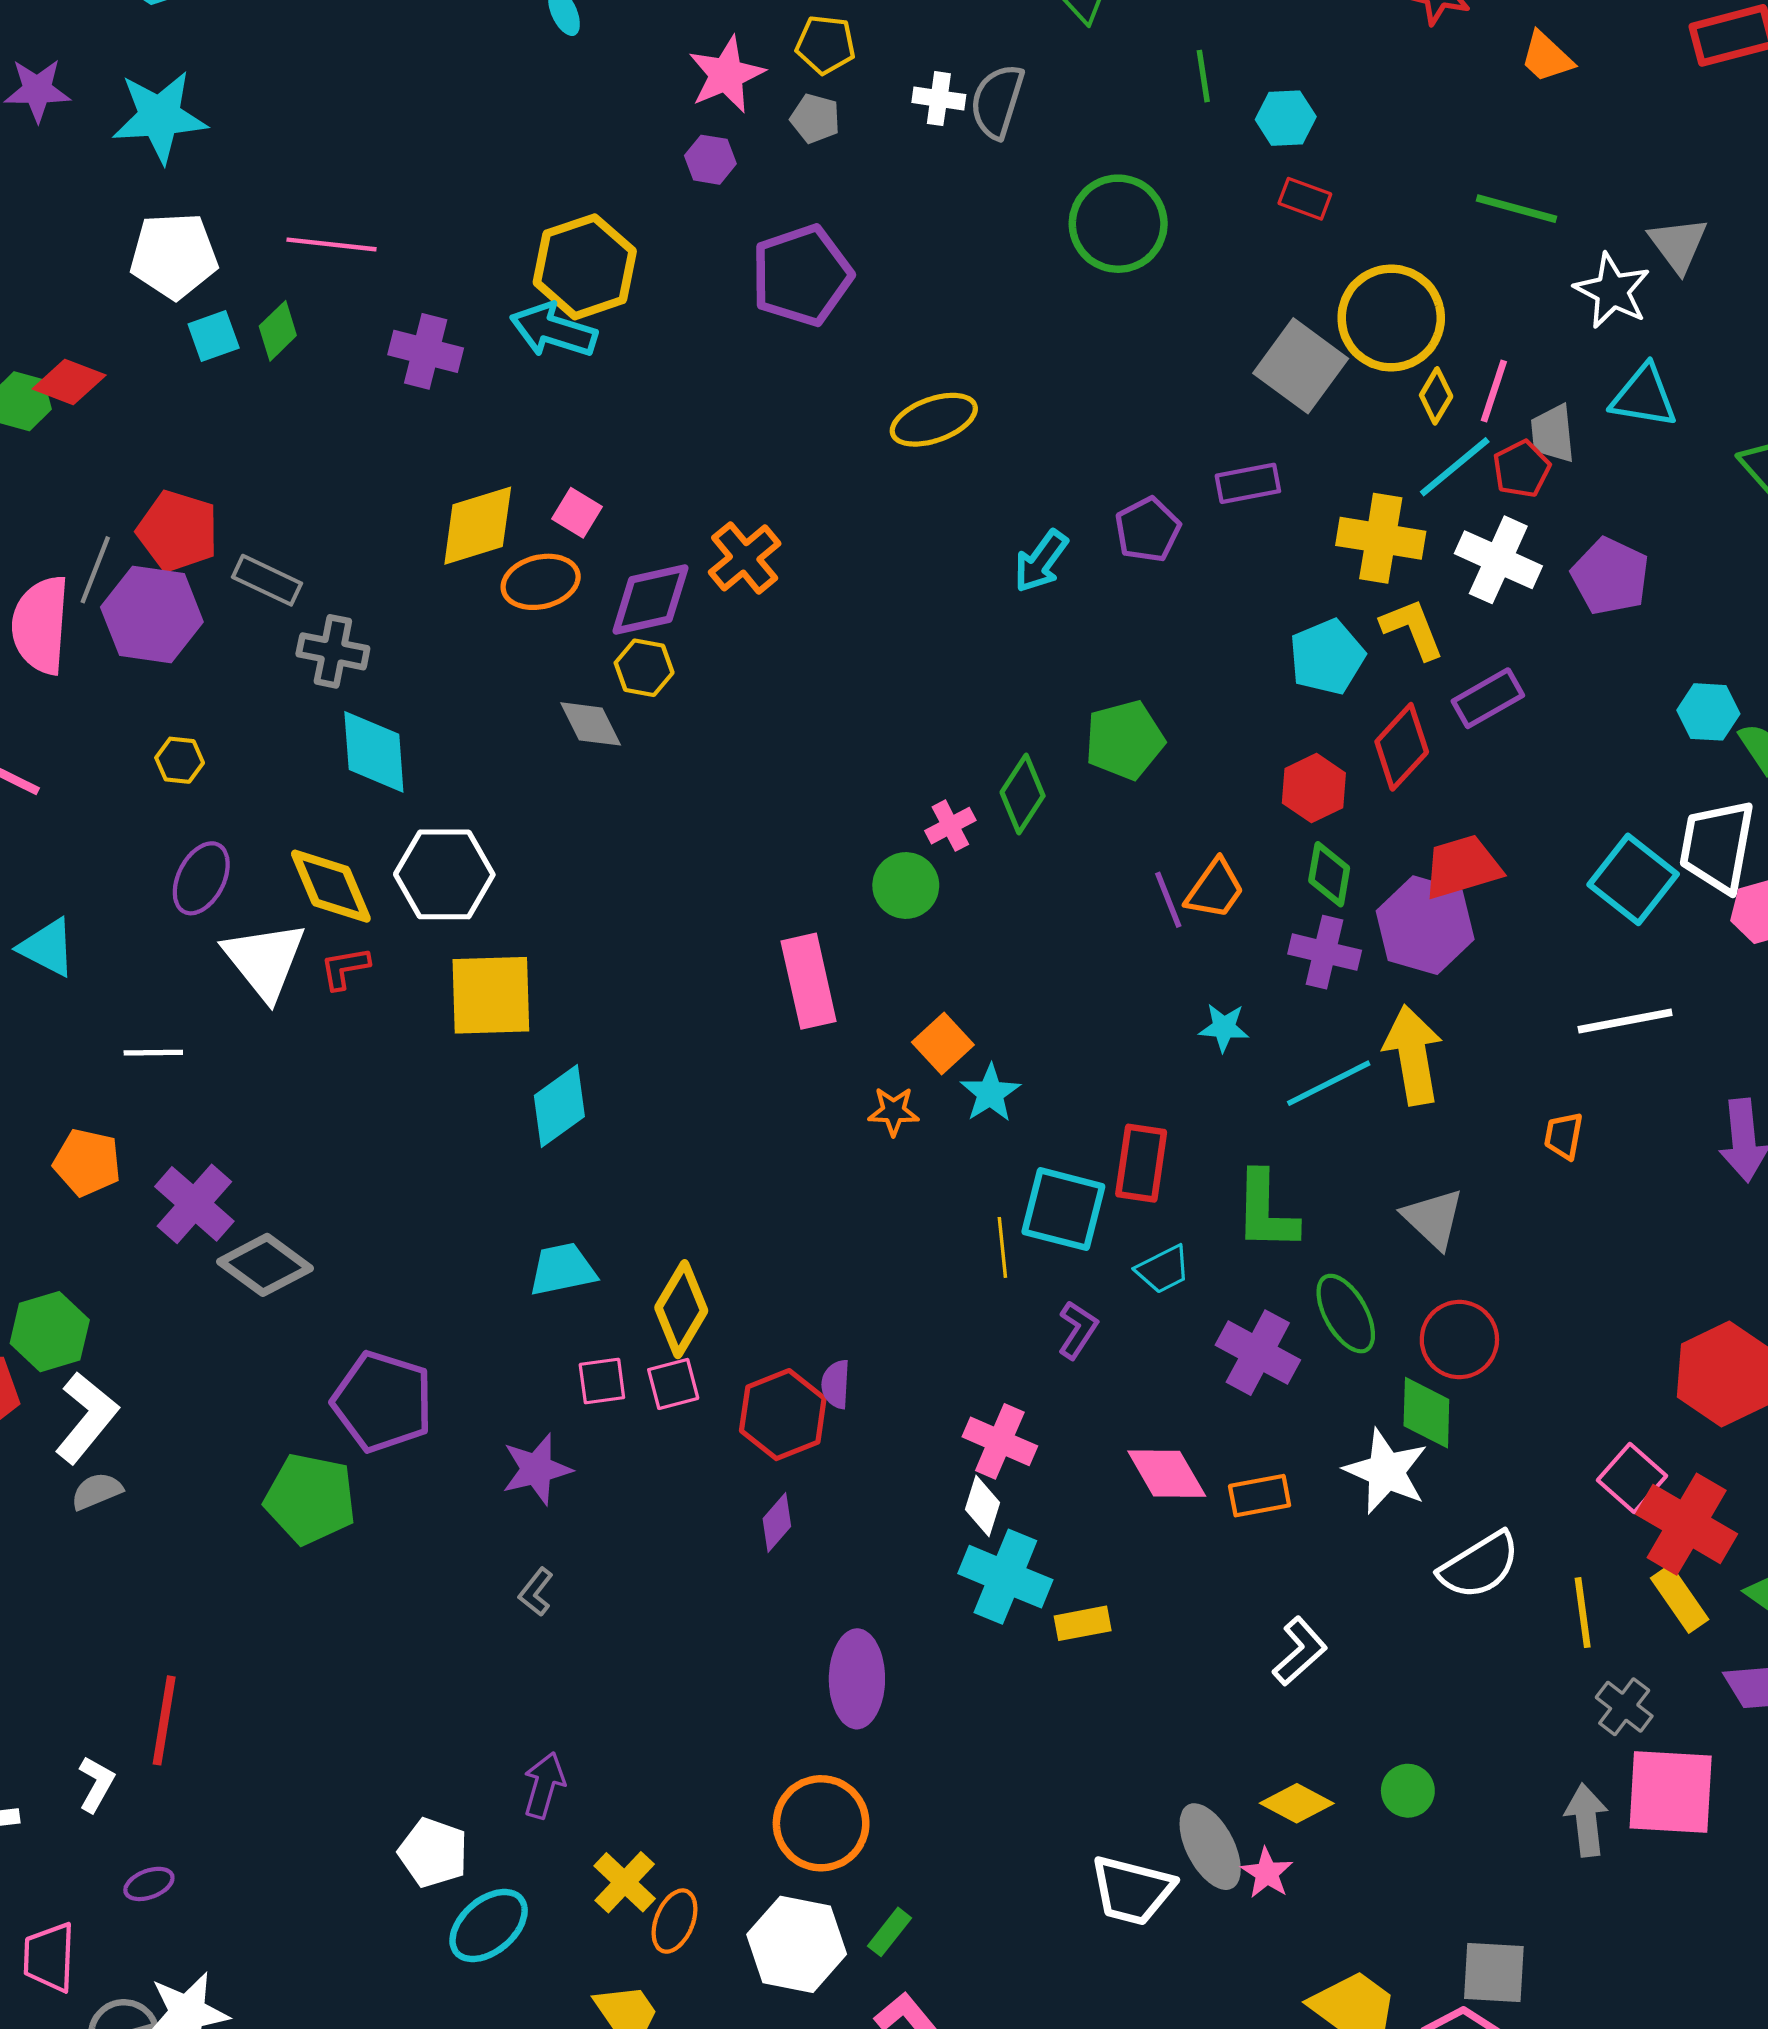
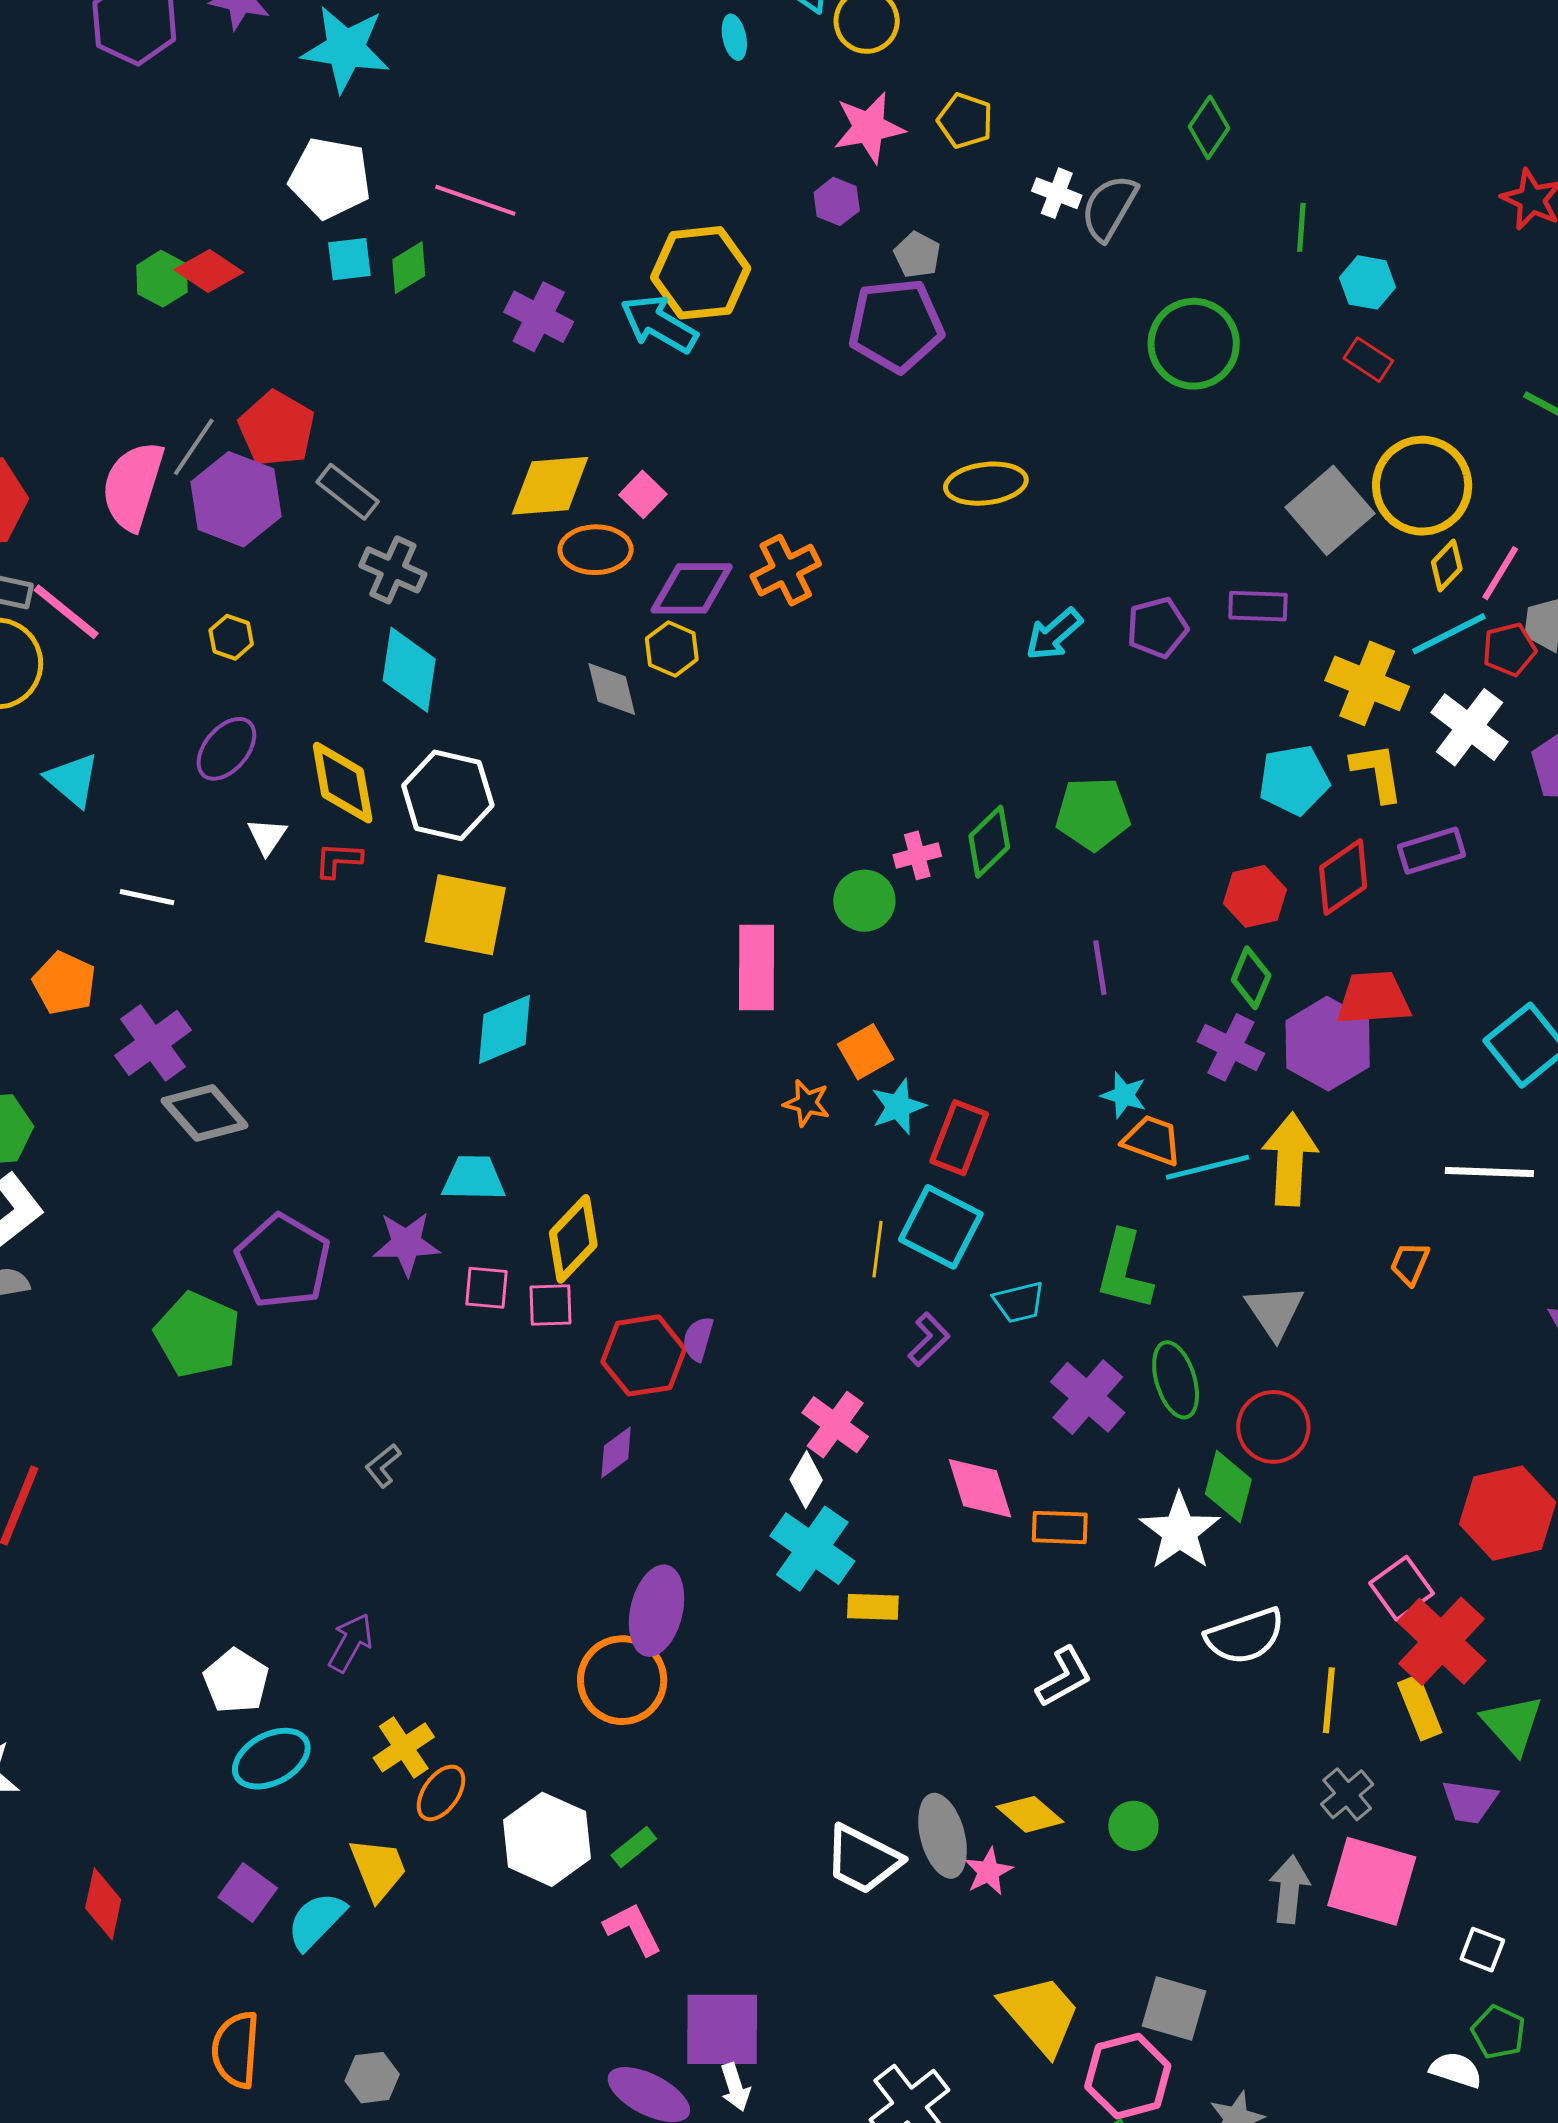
gray pentagon: (815, 118) -> (917, 255), moved
orange trapezoid: (1215, 889) -> (1152, 1140), moved, turned -118
white triangle: (265, 960) -> (267, 836), size x0.5
red rectangle: (1141, 1163) -> (959, 1138), moved
purple star: (537, 1469) -> (406, 1244), moved
orange circle: (821, 1823) -> (622, 1680), moved

